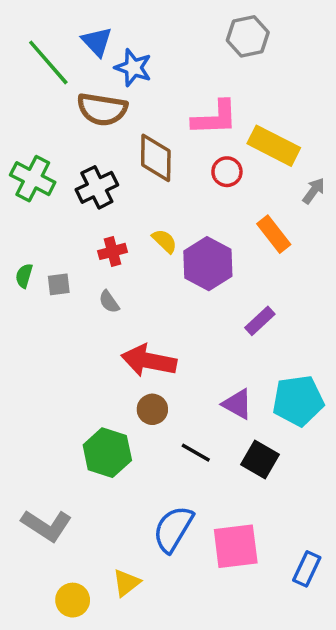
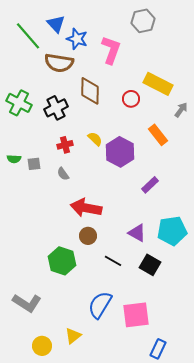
pink L-shape: (215, 118) -> (111, 50), moved, turned -68
green semicircle: (24, 276) -> (14, 159), turned -104
blue rectangle: (307, 569) -> (158, 349), moved

